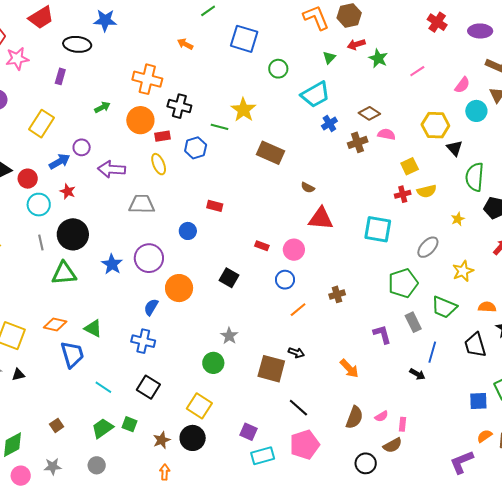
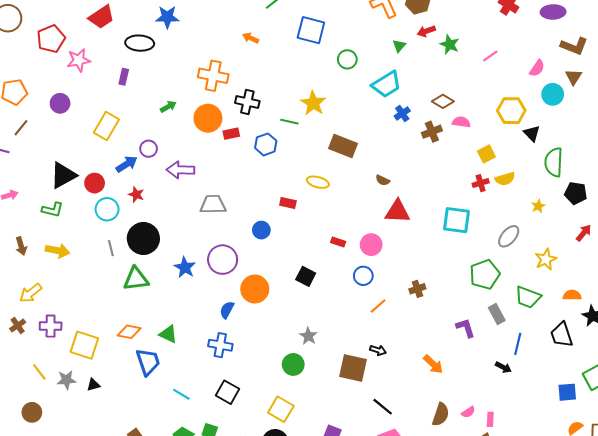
yellow ellipse: (159, 164) -> (318, 182), moved, turned -50

